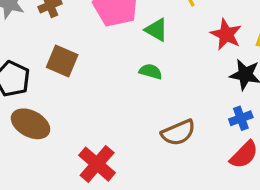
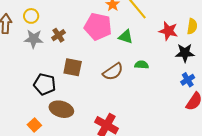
green semicircle: (151, 72) -> (142, 65), moved
brown semicircle: (178, 133) -> (113, 72), moved

